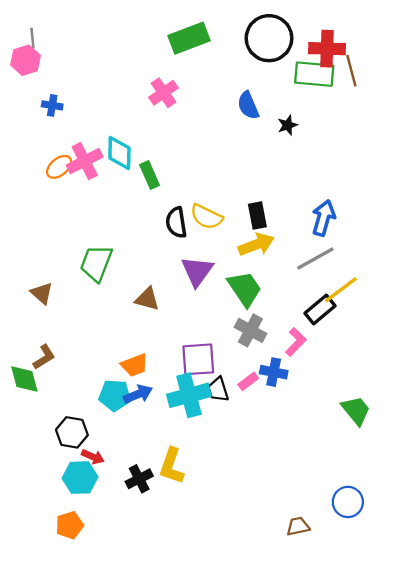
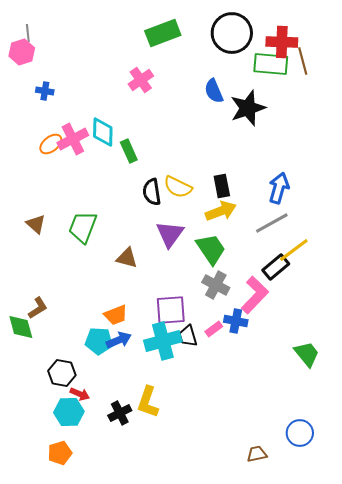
black star: (288, 125) -> (248, 108), size x2.0
brown triangle: (42, 293) -> (36, 224), moved
pink L-shape: (296, 342) -> (255, 295), size x1.5

